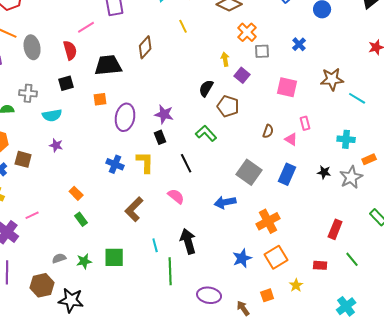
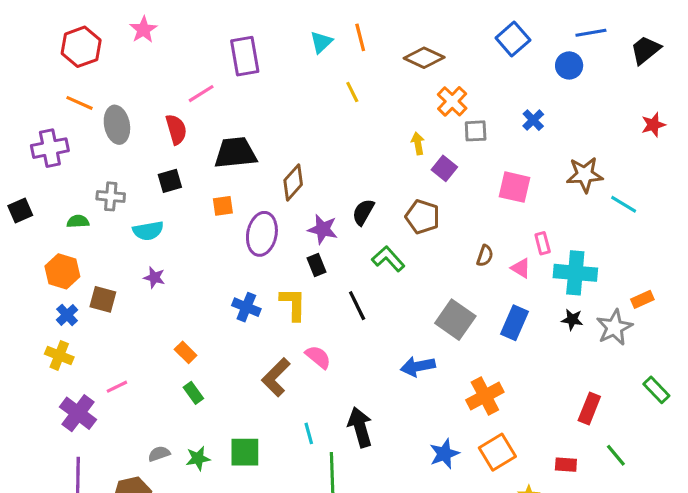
brown diamond: (145, 47) -> (293, 182), moved
black semicircle: (206, 88) -> (363, 212), moved
cyan cross: (346, 139) -> (575, 273), moved, size x1.5
pink semicircle: (176, 196) -> (318, 357), moved

